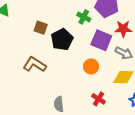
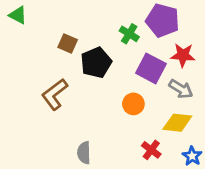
brown L-shape: (35, 64) -> (55, 94), turned -75
red cross: (99, 99) -> (151, 150), moved

